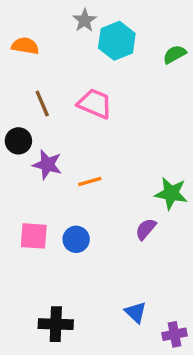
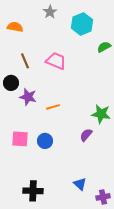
cyan hexagon: (117, 41) -> (82, 24), moved
green semicircle: (175, 54) -> (104, 47), moved

